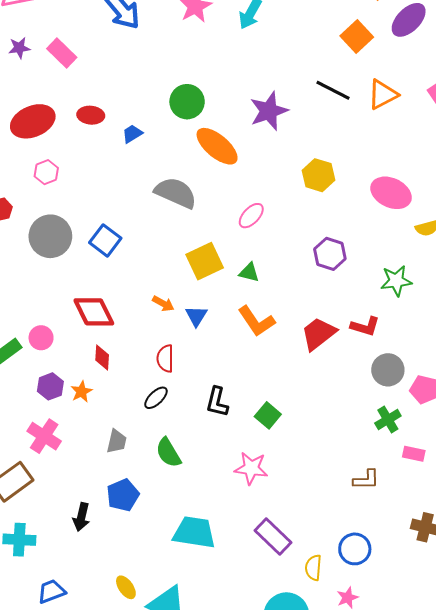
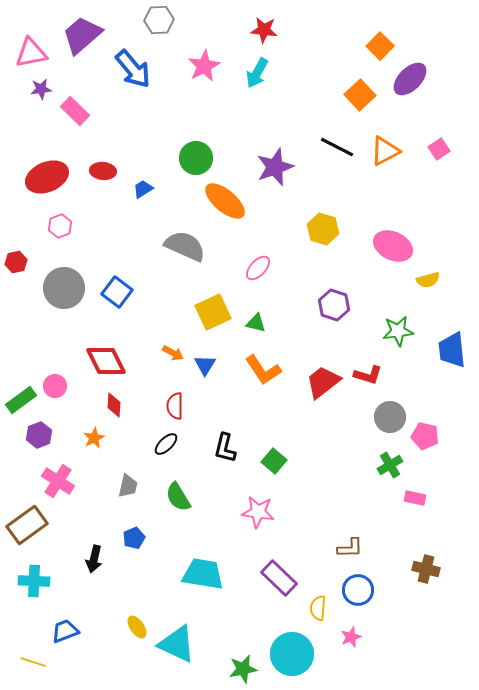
purple star: (19, 48) -> (41, 89), moved
purple hexagon: (50, 386) -> (39, 435), moved
brown L-shape: (366, 480) -> (350, 548), moved
blue pentagon: (123, 495) -> (134, 538), size x0.7

